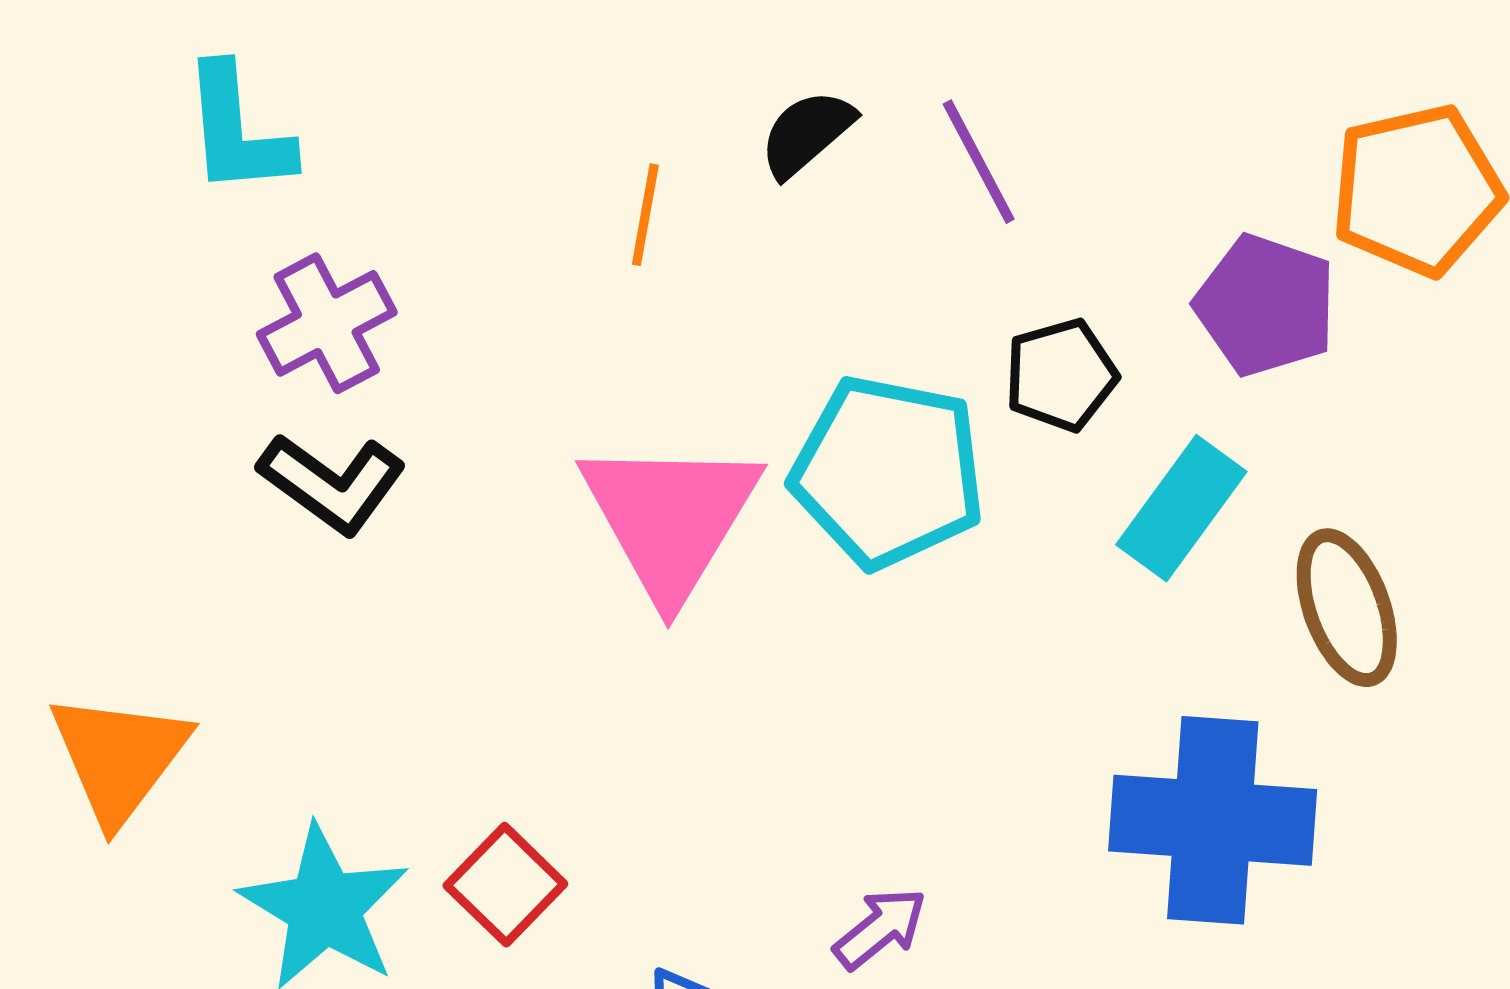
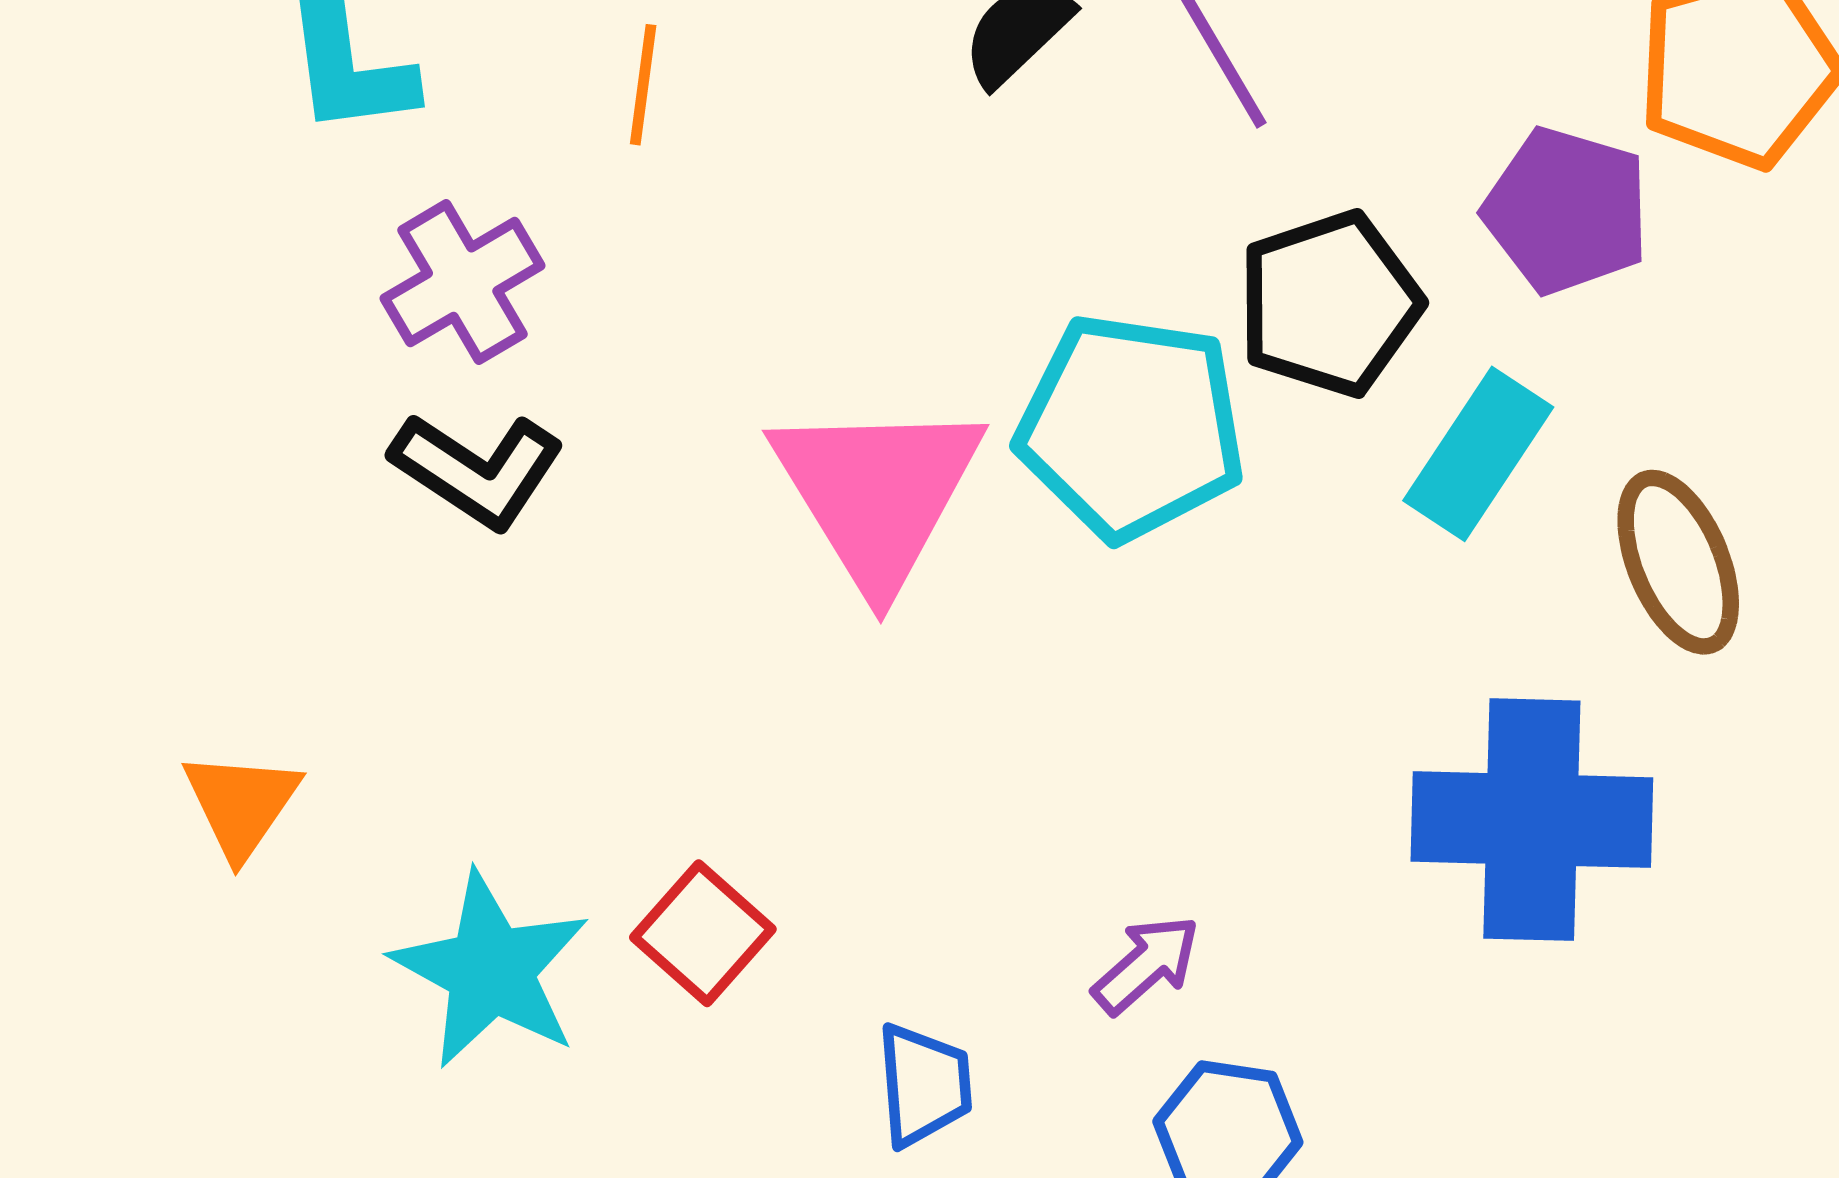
orange line: (645, 215) -> (643, 85), moved
black pentagon: (1061, 375) -> (1329, 304), size x1.4
orange triangle: (119, 757) -> (241, 804), size x0.7

